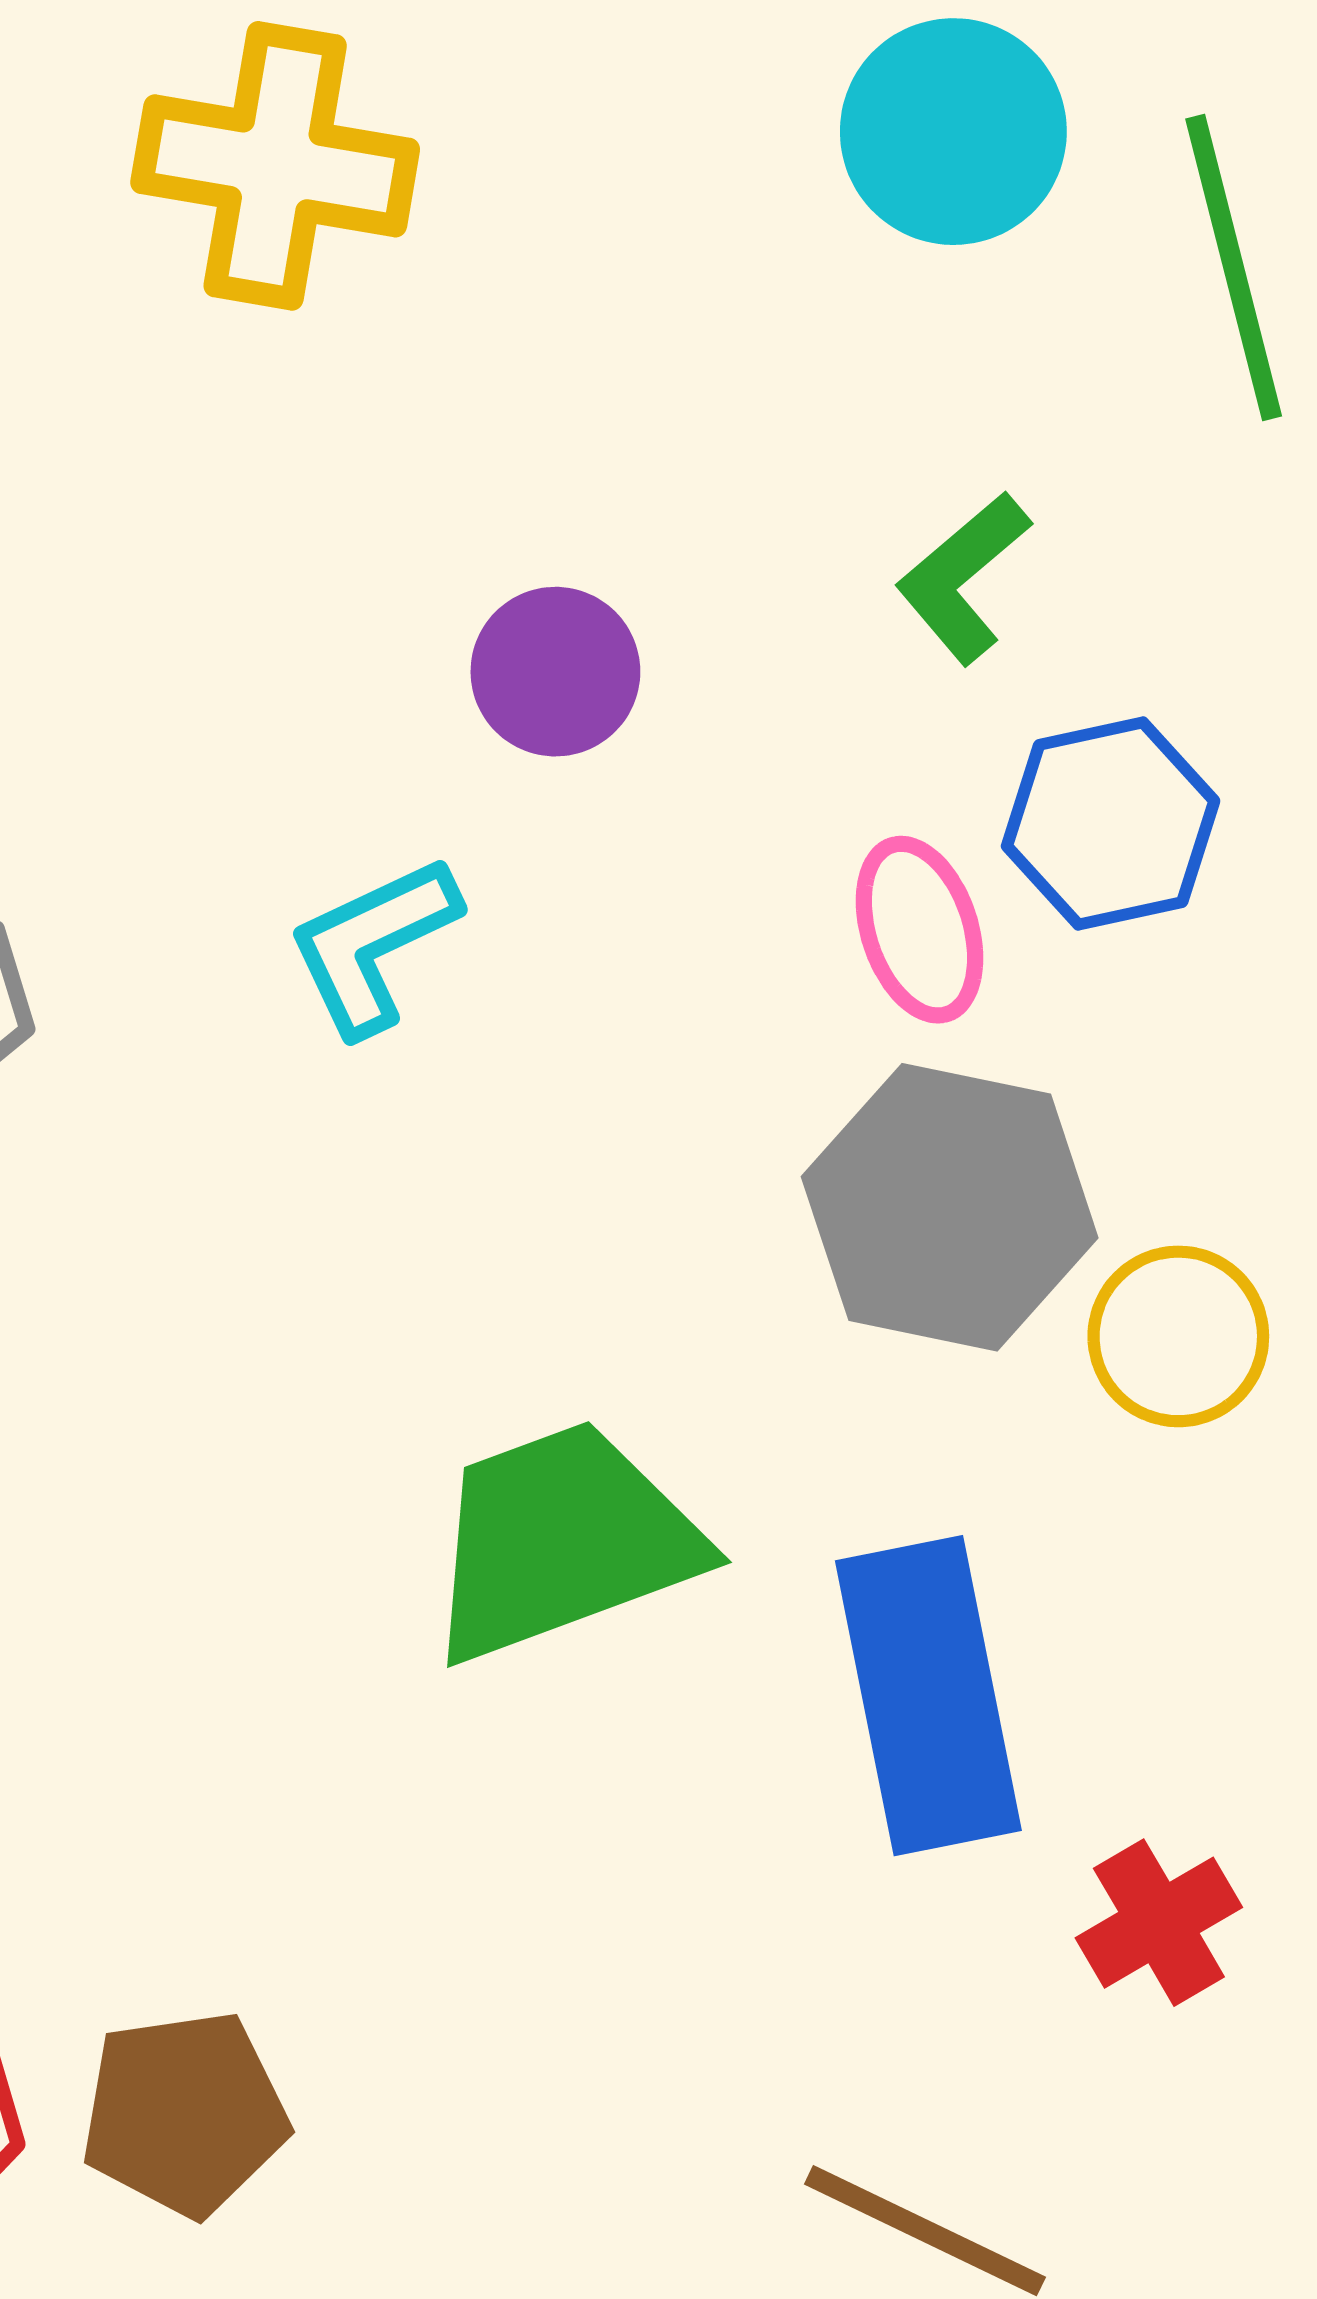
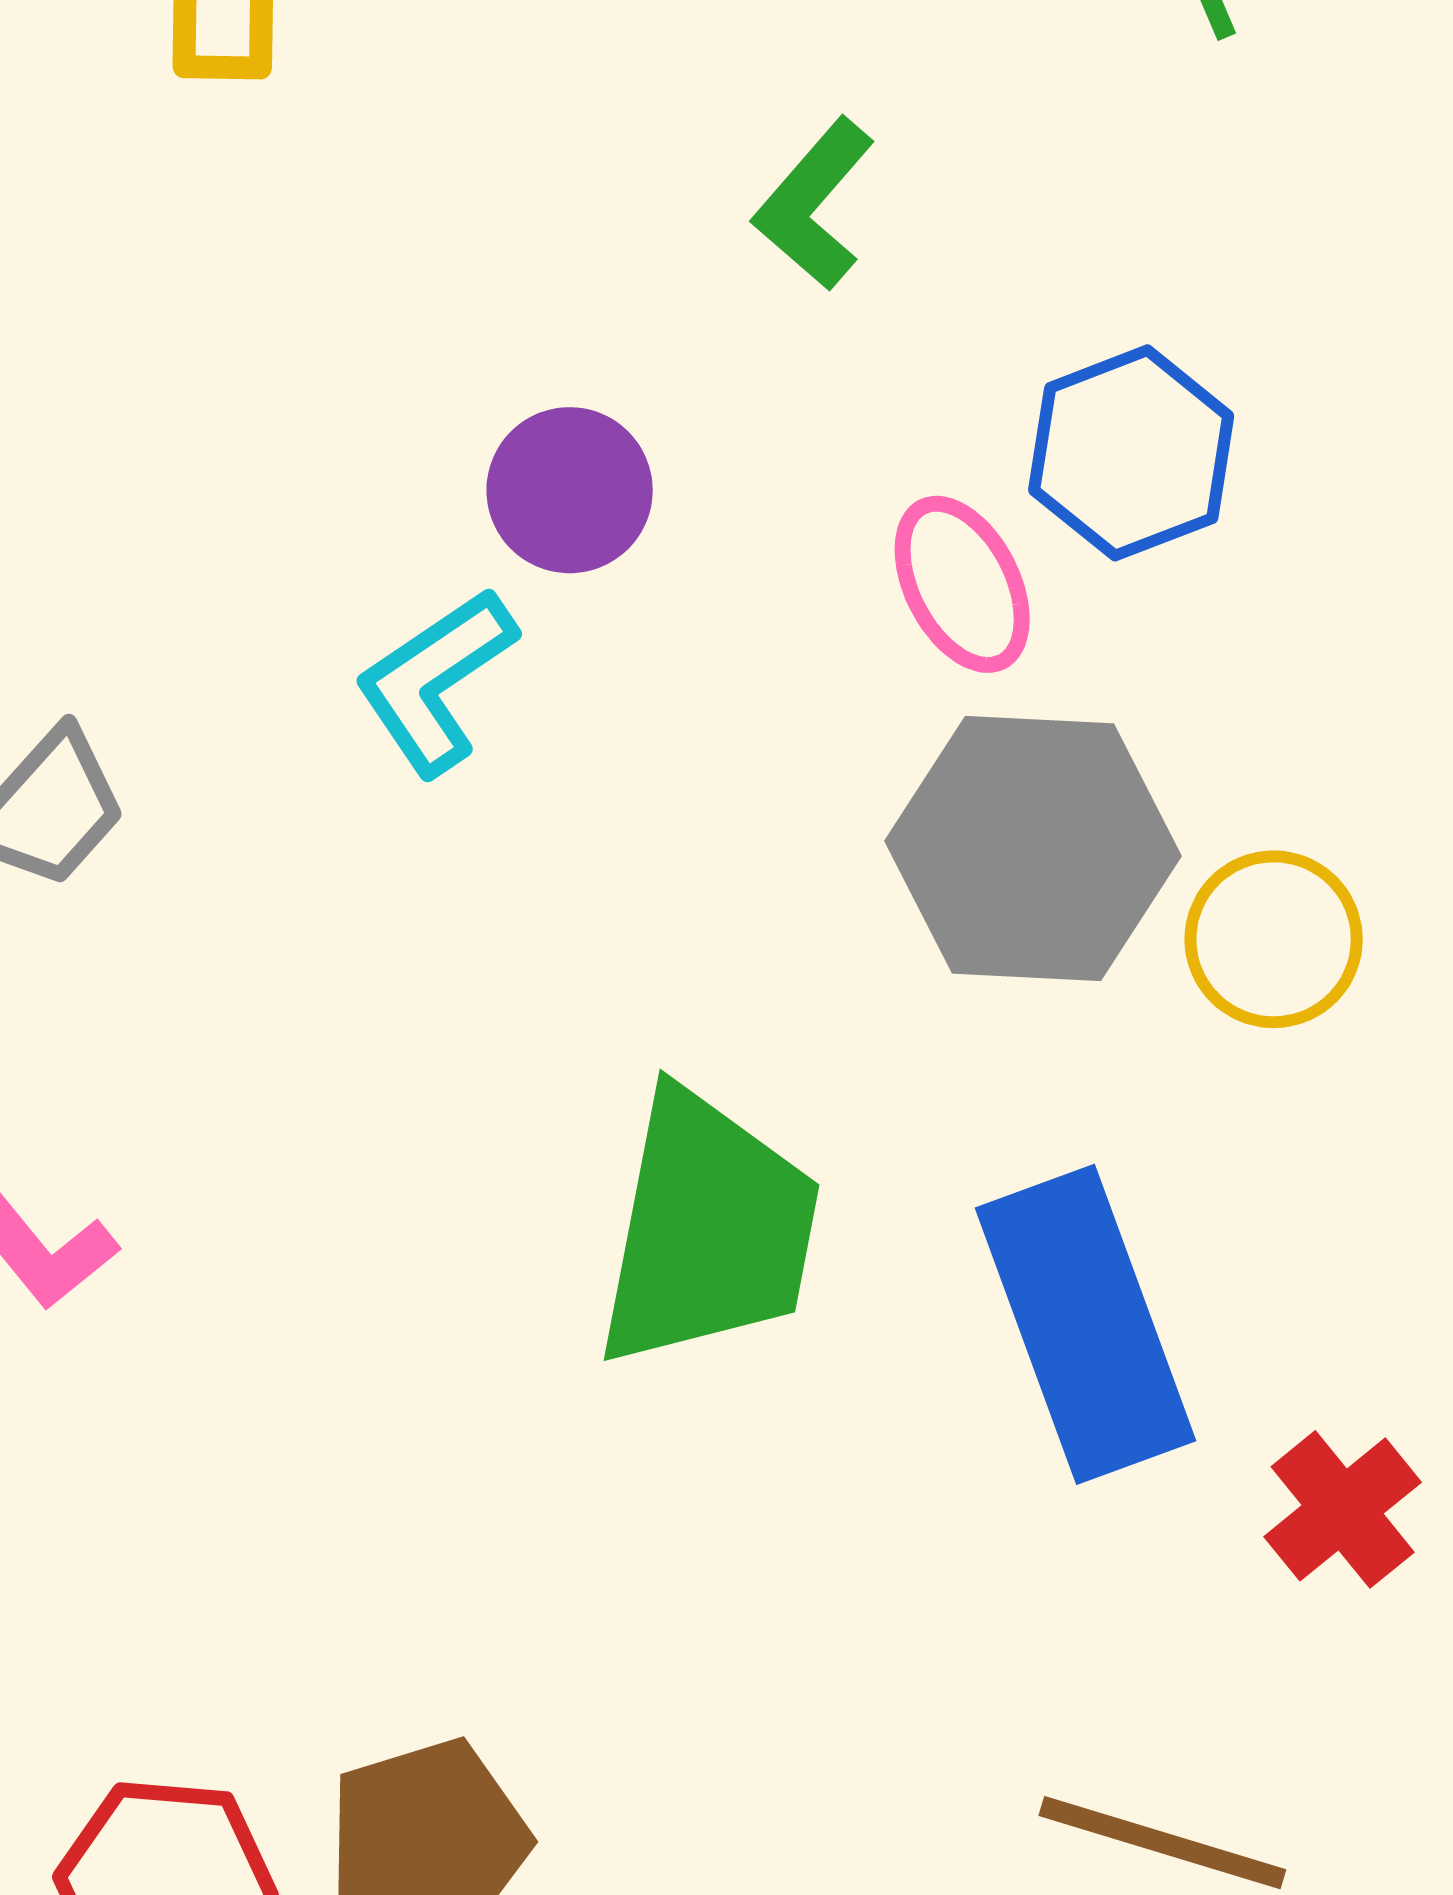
green L-shape: (963, 578) -> (814, 204), moved
purple circle: (555, 672) -> (570, 490), moved
green trapezoid: (562, 1541) -> (708, 1229), turned 130

